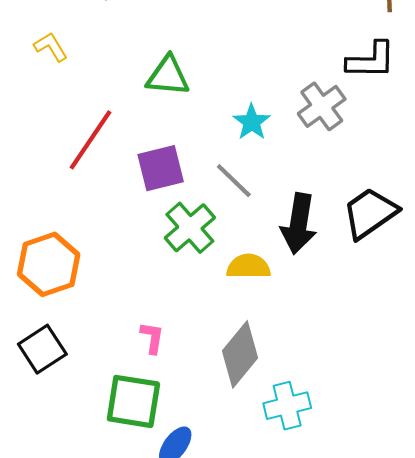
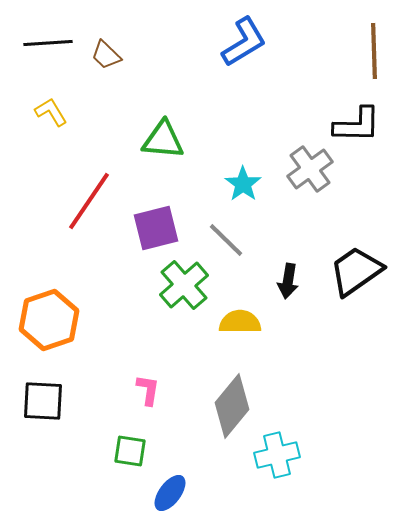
black arrow: (299, 224) -> (288, 281), size x0.6
black square: (42, 349) -> (43, 401), turned 36
green square: (133, 401) -> (130, 451), size x0.6

